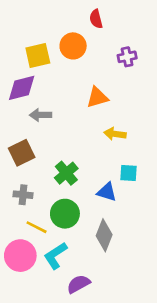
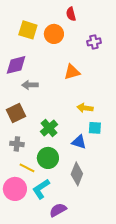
yellow square: (38, 55) -> (28, 30), moved, turned 30
yellow arrow: (115, 134) -> (85, 108), moved

